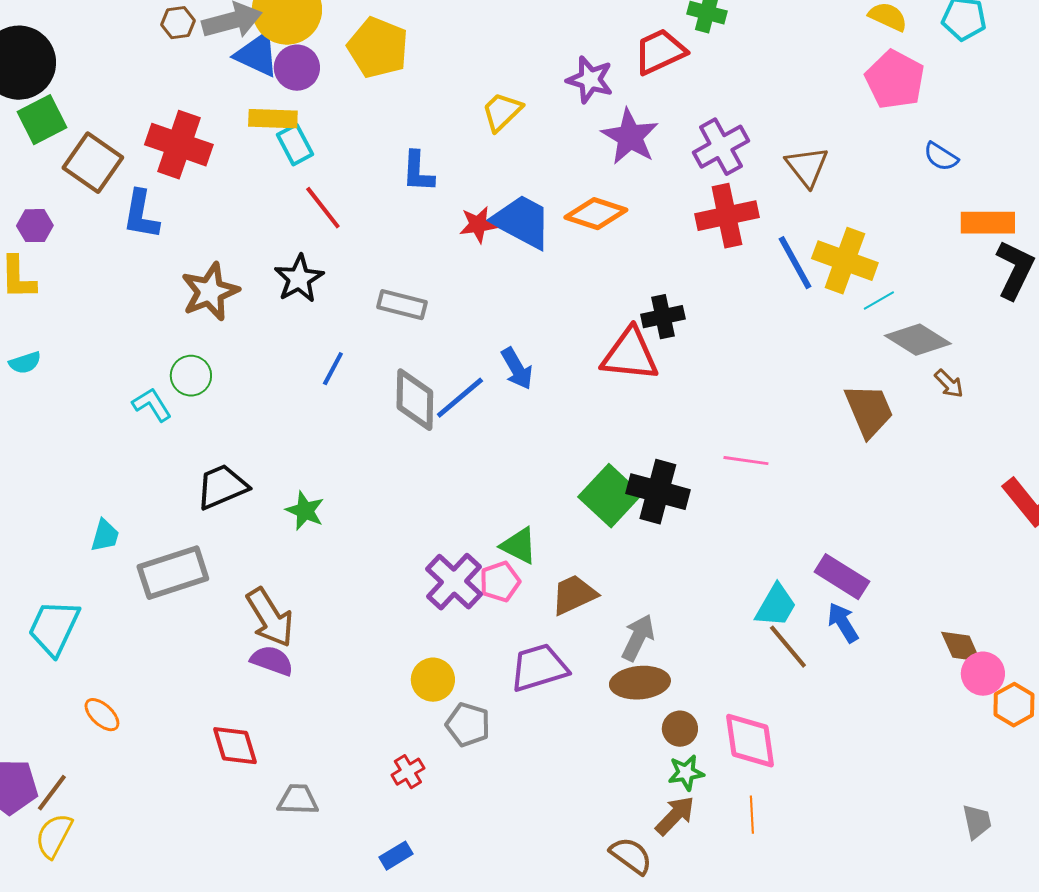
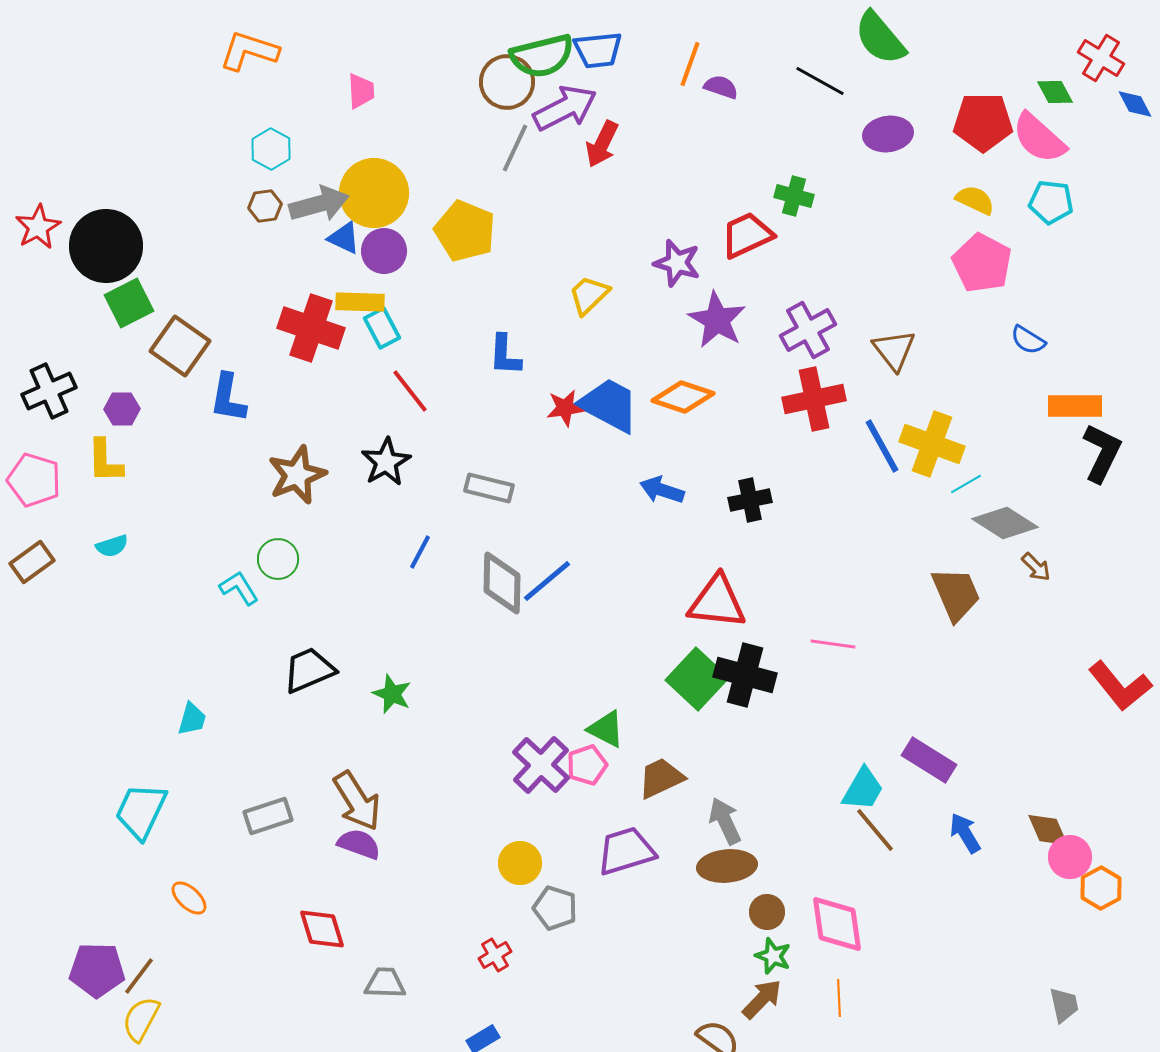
blue triangle: (257, 55) -> (344, 238), size x0.7
red cross: (179, 145) -> (311, 328), moved
red triangle: (630, 355) -> (717, 602), moved
blue arrow: (517, 369) -> (662, 490), moved, turned 138
gray rectangle: (173, 573) -> (268, 816), moved, size x0.7
blue arrow: (843, 623) -> (965, 833), moved
gray arrow: (638, 638) -> (725, 821), turned -51
green star: (686, 773) -> (773, 956), turned 30

